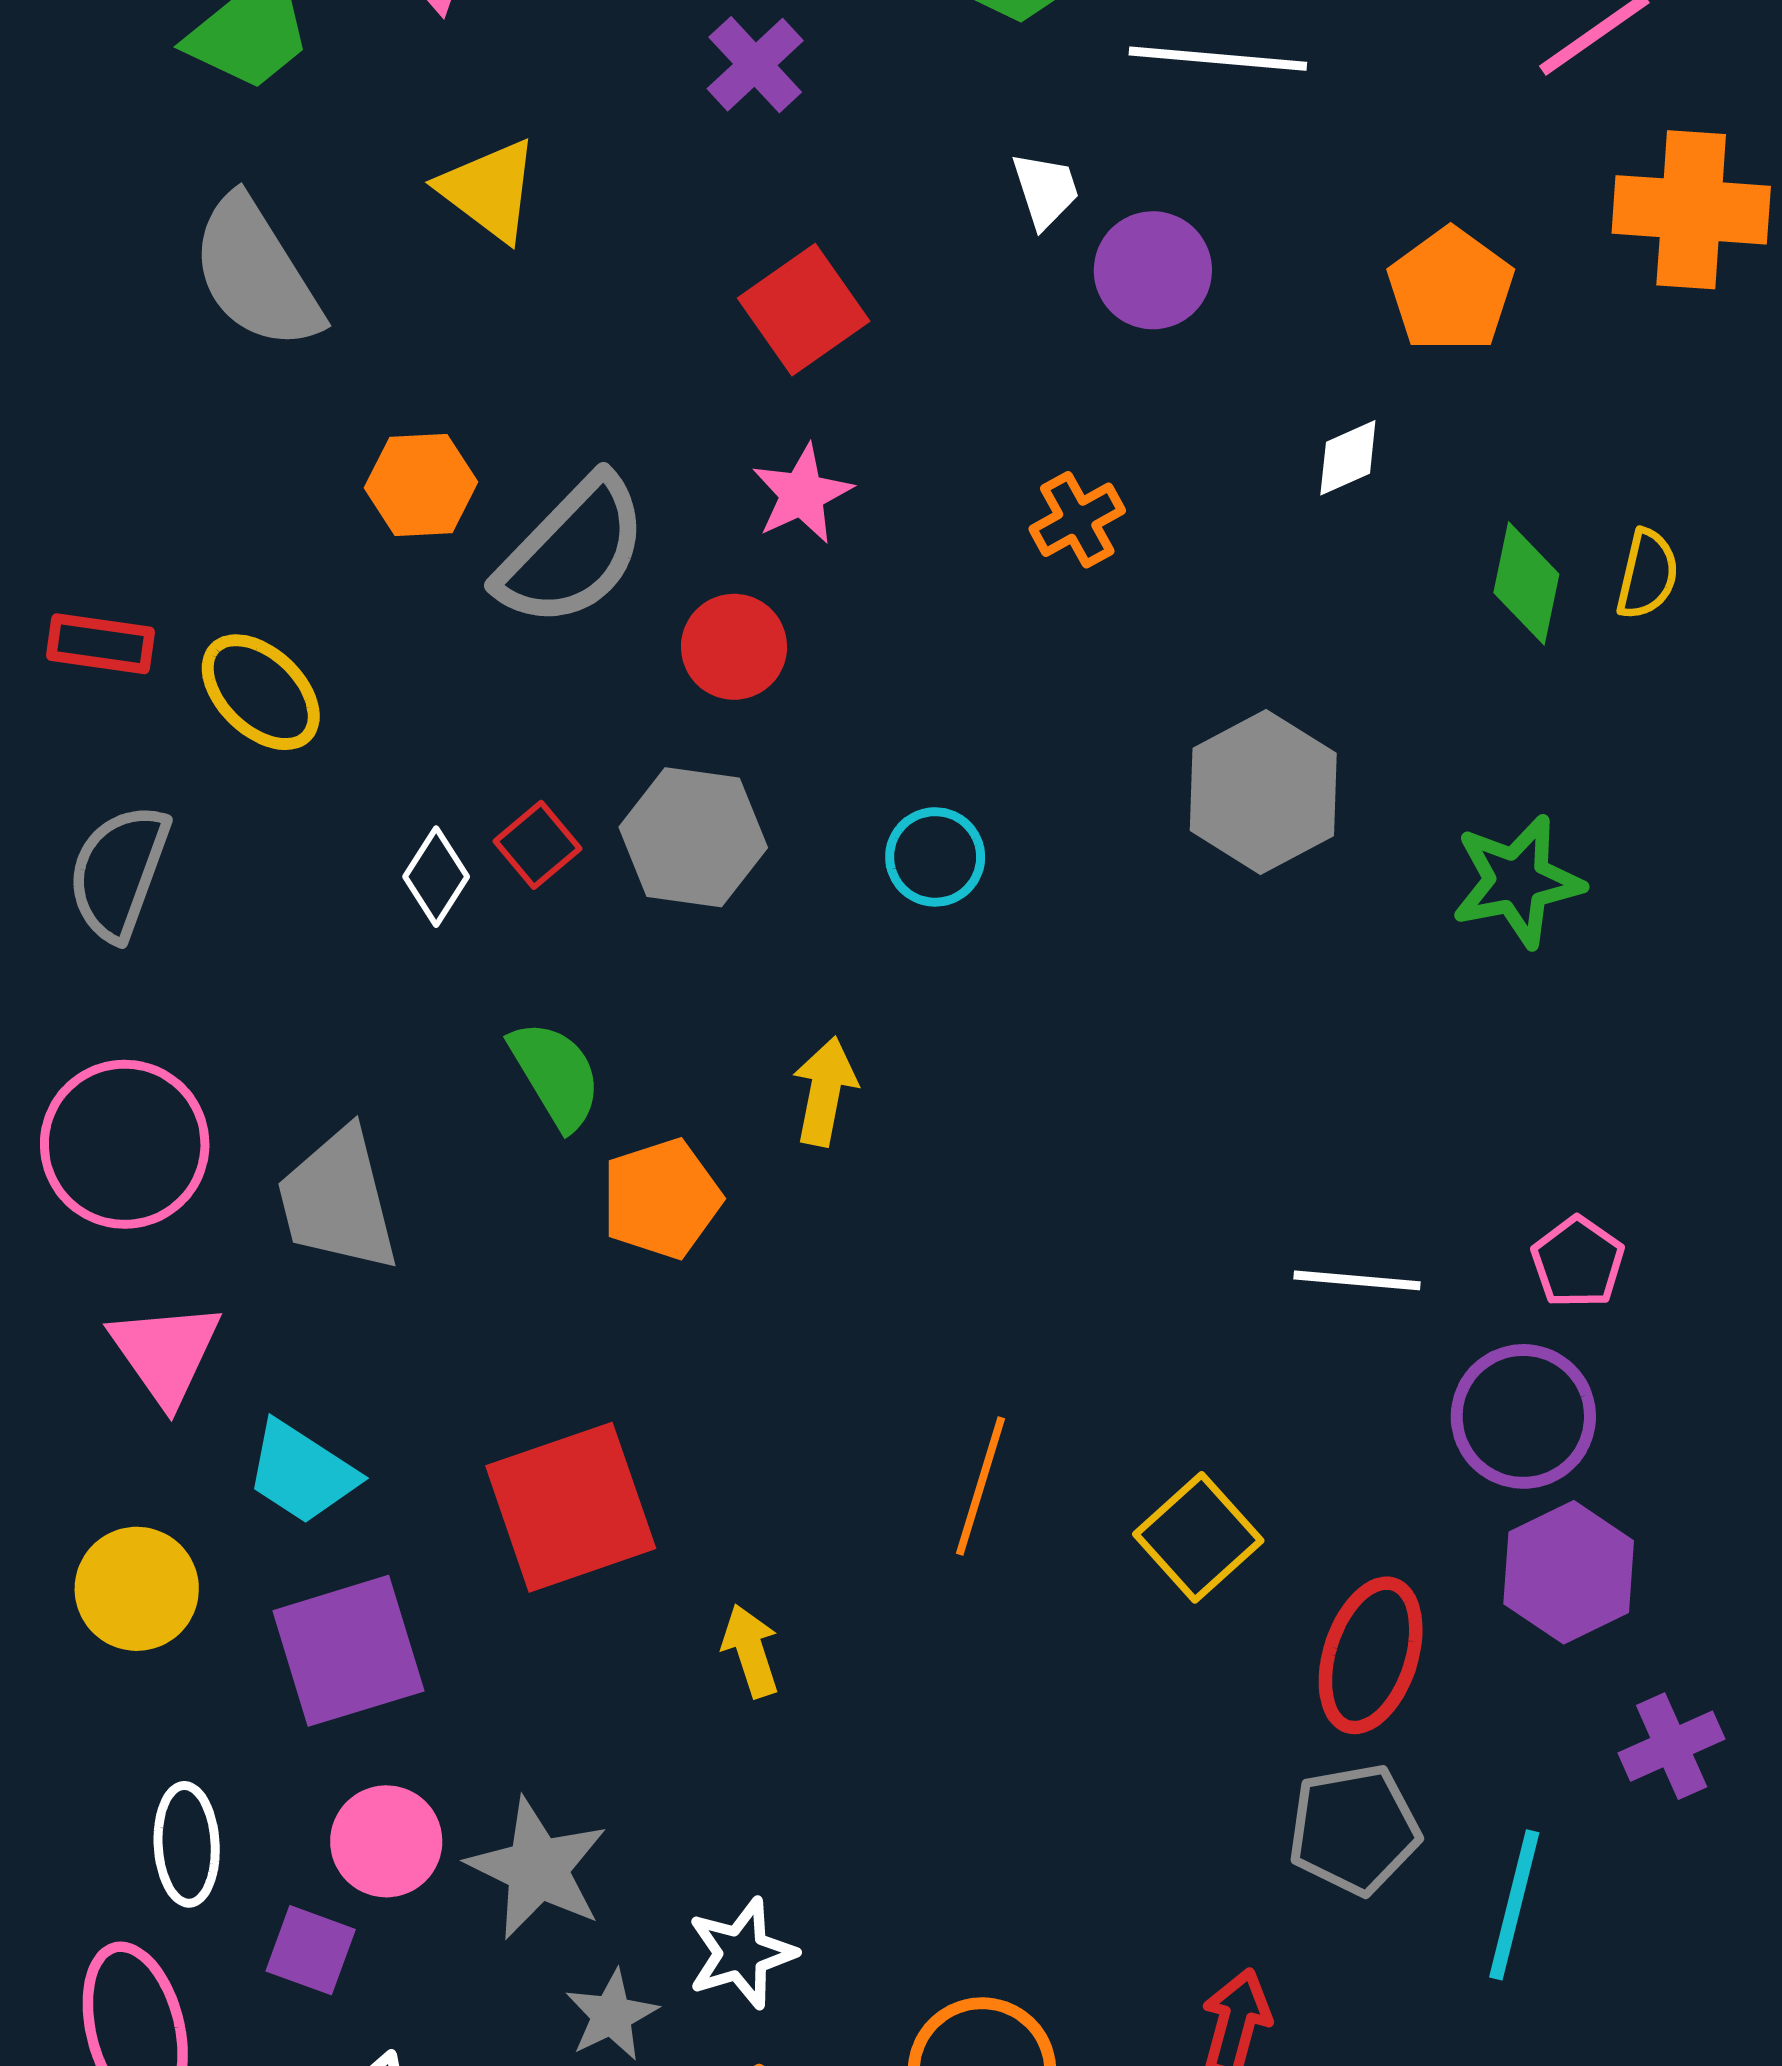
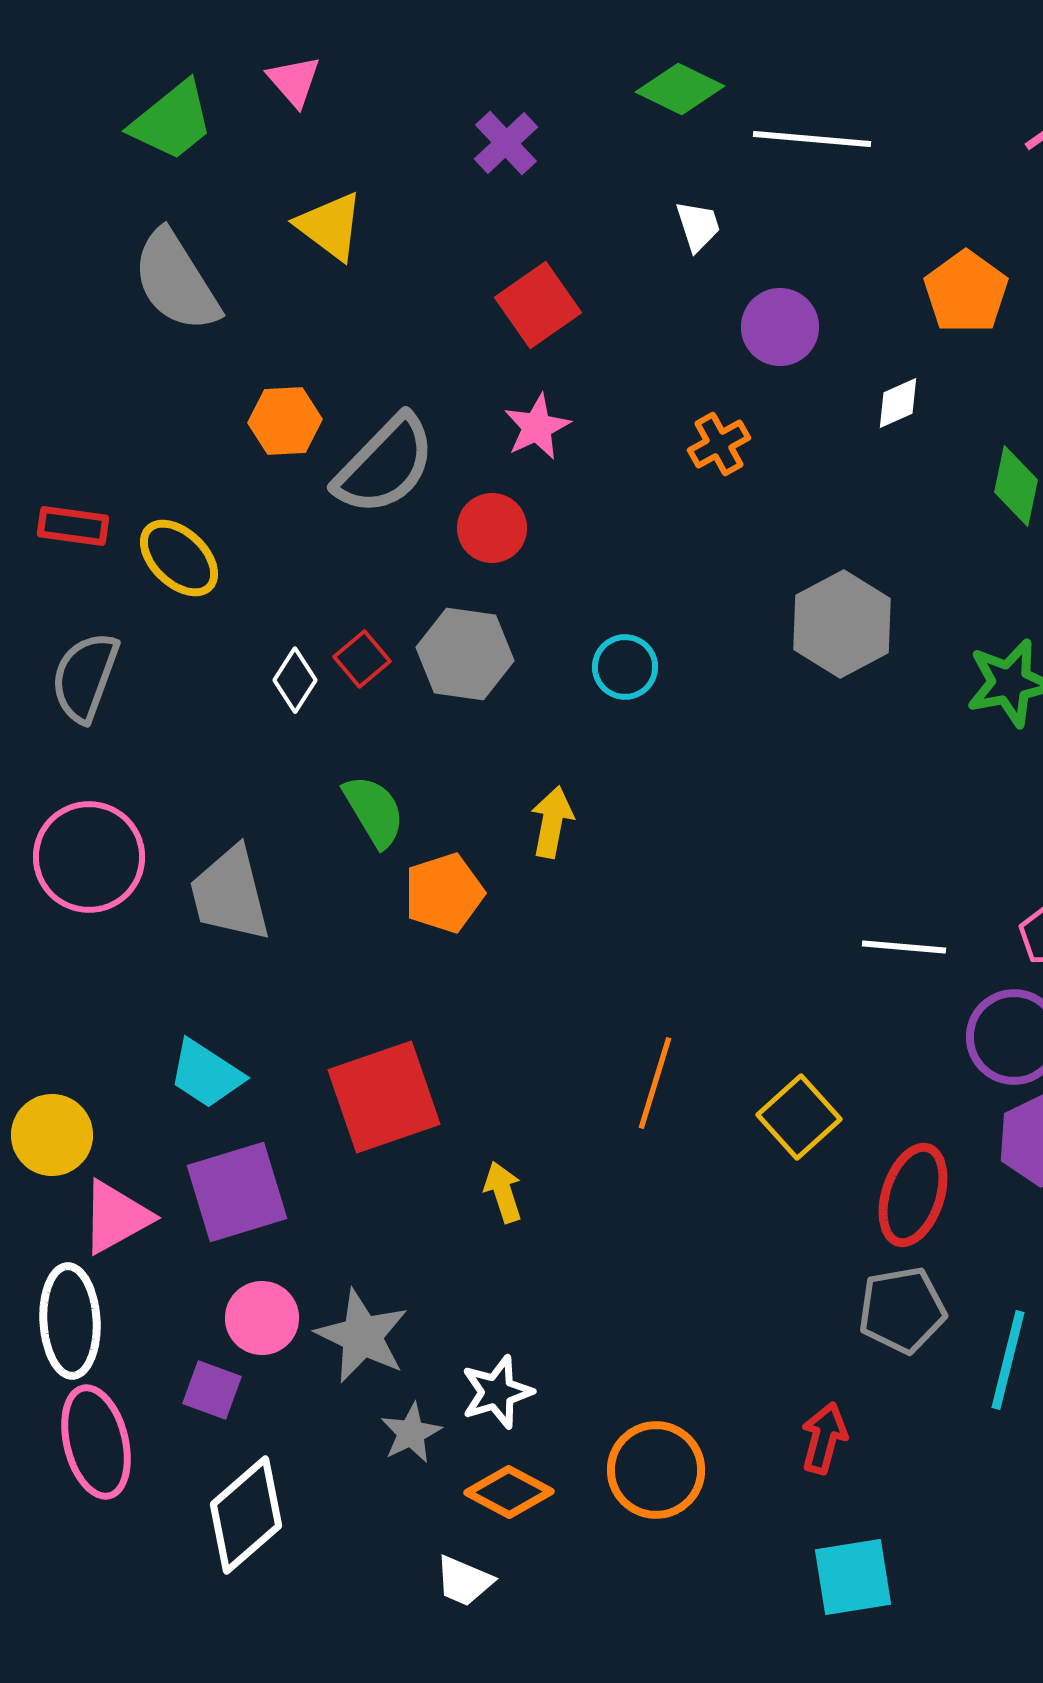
purple circle: (1153, 270) -> (780, 327), moved
pink triangle: (165, 1353) -> (116, 1217), moved, turned 36
yellow circle: (137, 1589) -> (52, 1135), moved
white ellipse: (187, 1844) -> (70, 1321), moved, size x1.4

